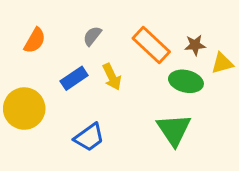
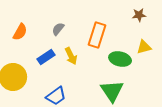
orange rectangle: (151, 45) -> (97, 35), turned 65
brown star: (195, 45) -> (139, 15), moved

